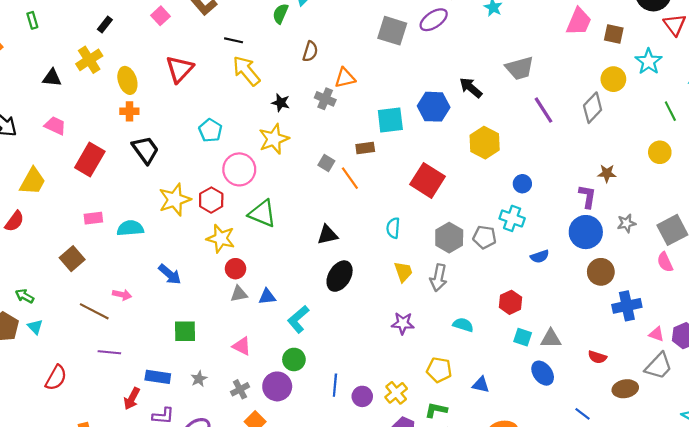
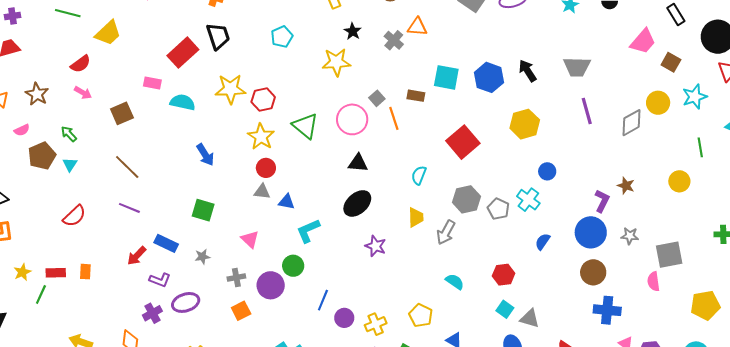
red rectangle: (90, 160) -> (183, 53), moved
pink circle: (239, 169) -> (352, 119), moved
blue semicircle: (540, 256) -> (543, 242), turned 126
pink arrow: (122, 295) -> (83, 93), moved
purple star: (403, 323) -> (376, 246), moved

